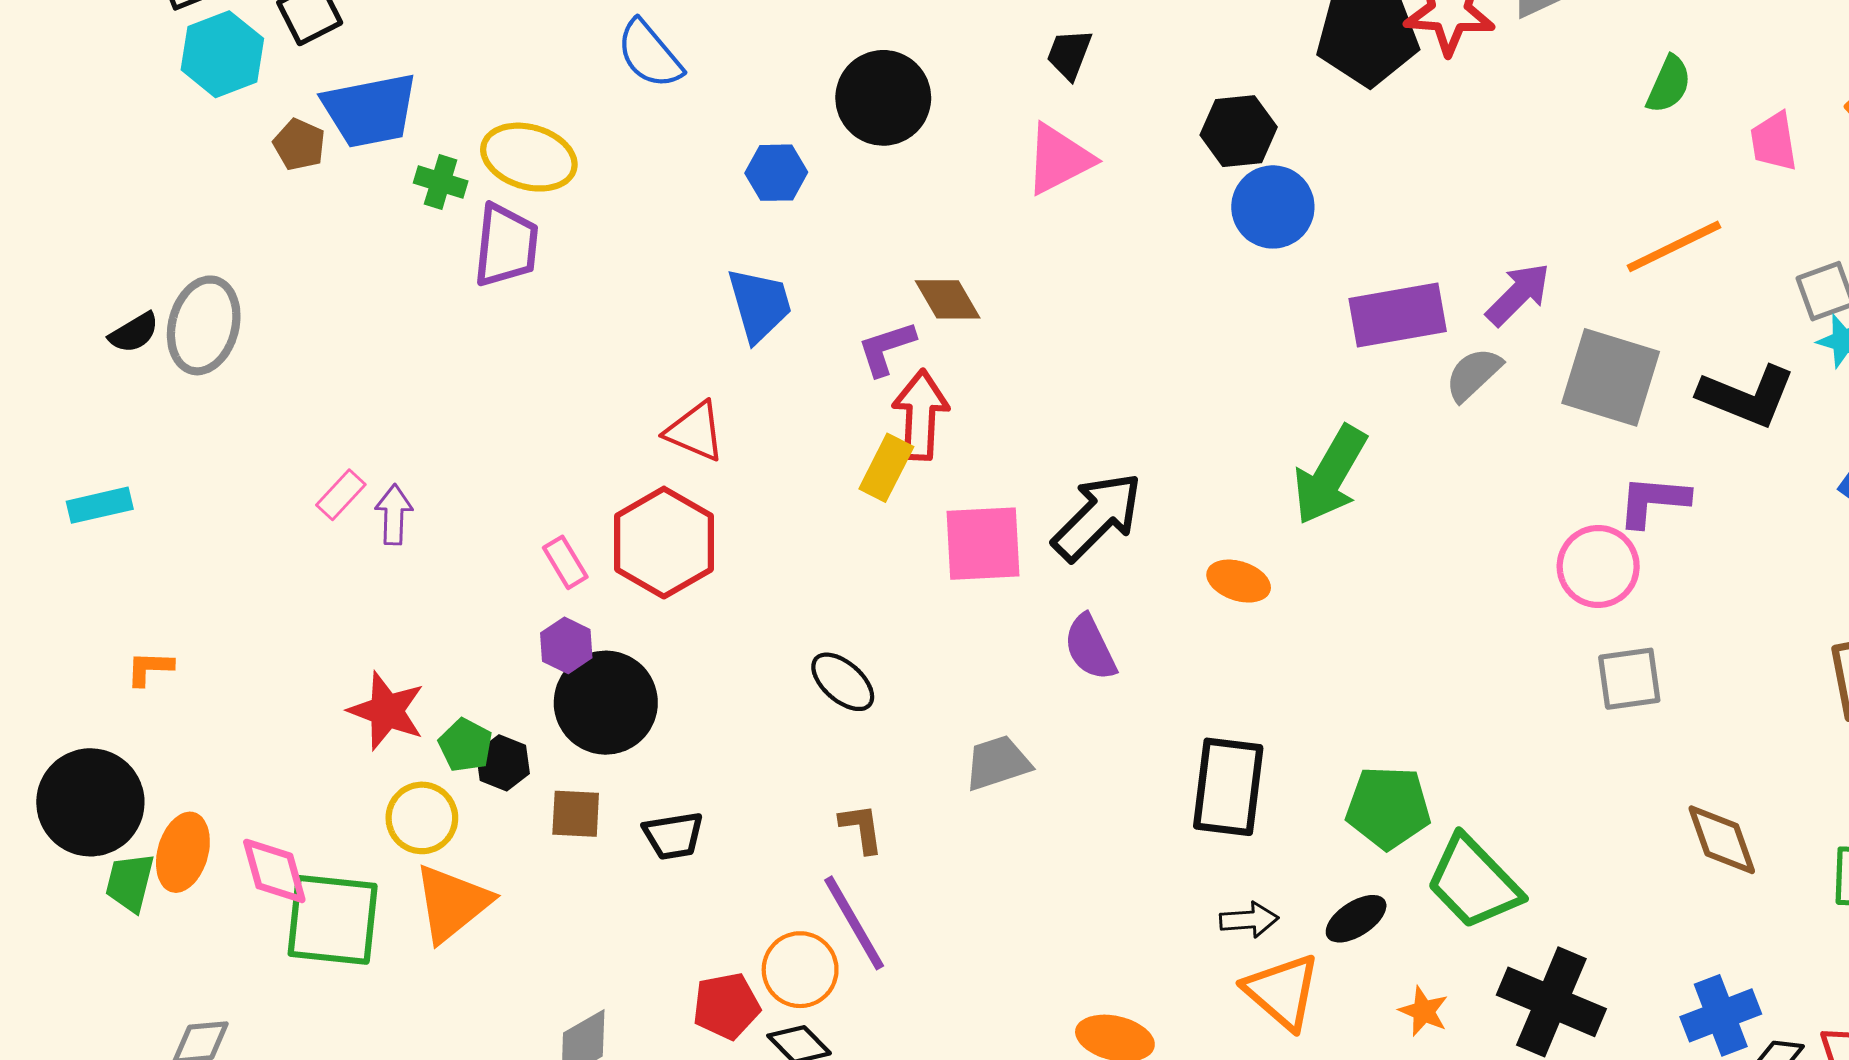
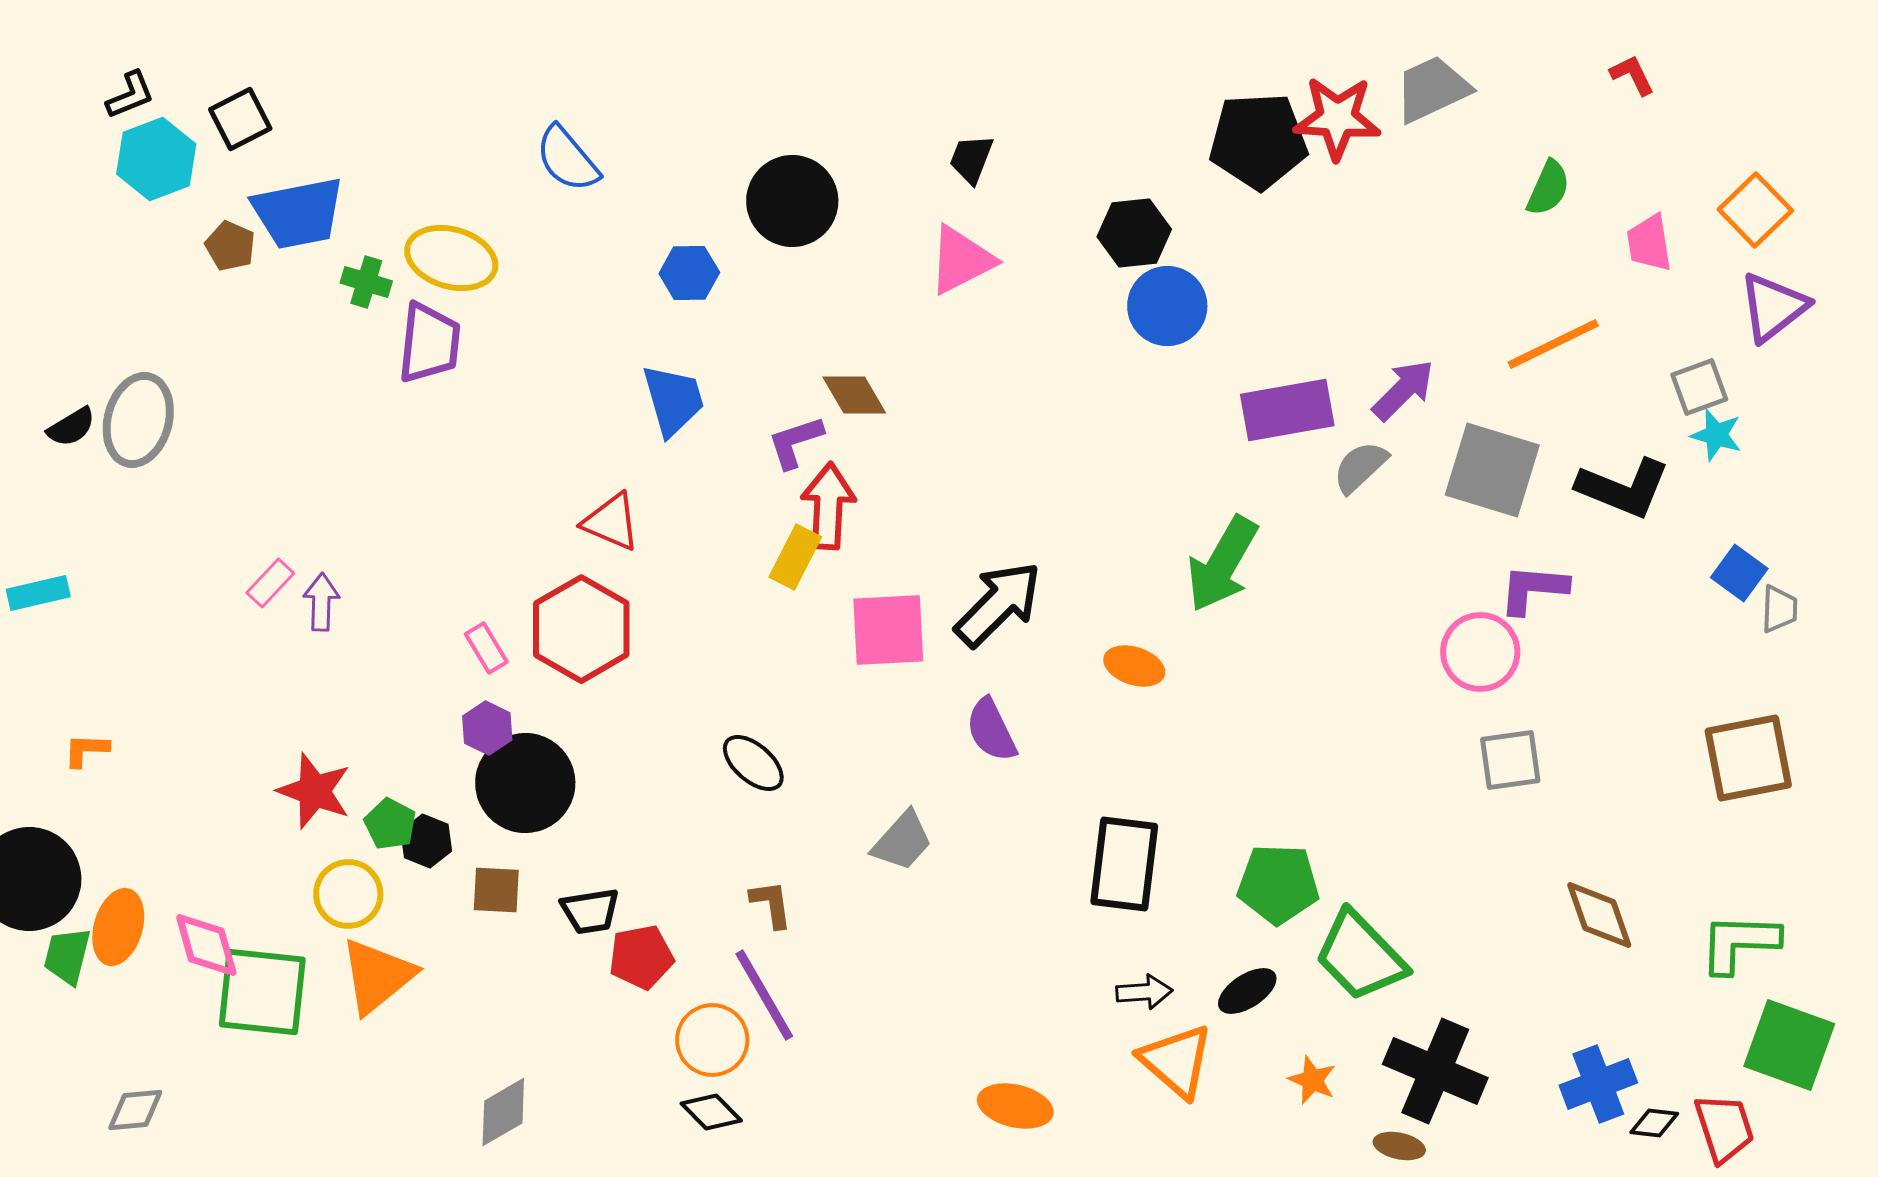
gray trapezoid: (998, 763) -> (902, 841), turned 150
red pentagon: (726, 1006) -> (641, 957), moved

